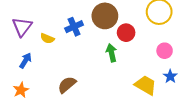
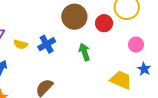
blue cross: (74, 27) -> (47, 44), moved
red circle: (126, 33) -> (104, 23), moved

